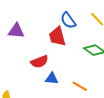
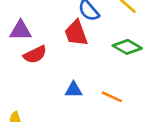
red semicircle: (40, 62) -> (35, 55), moved

